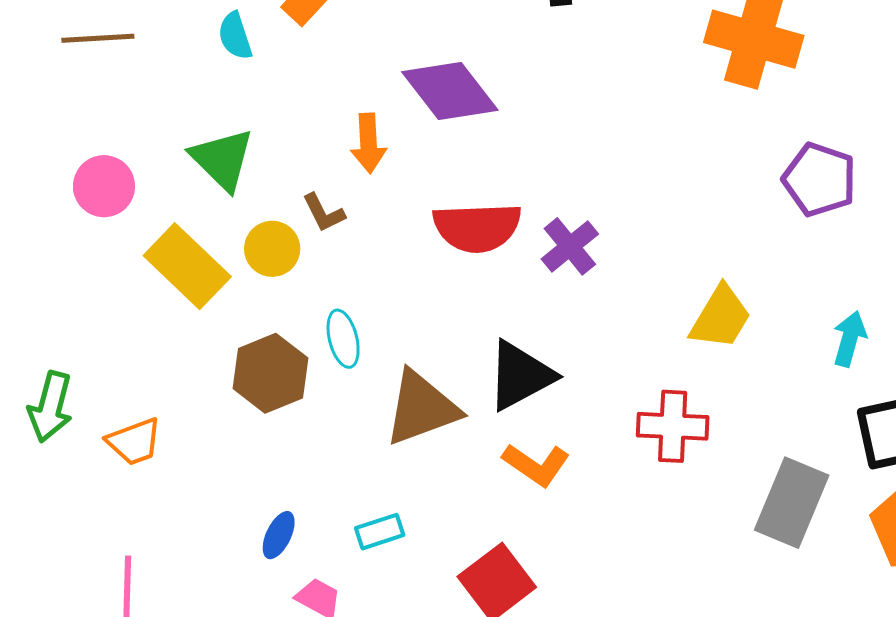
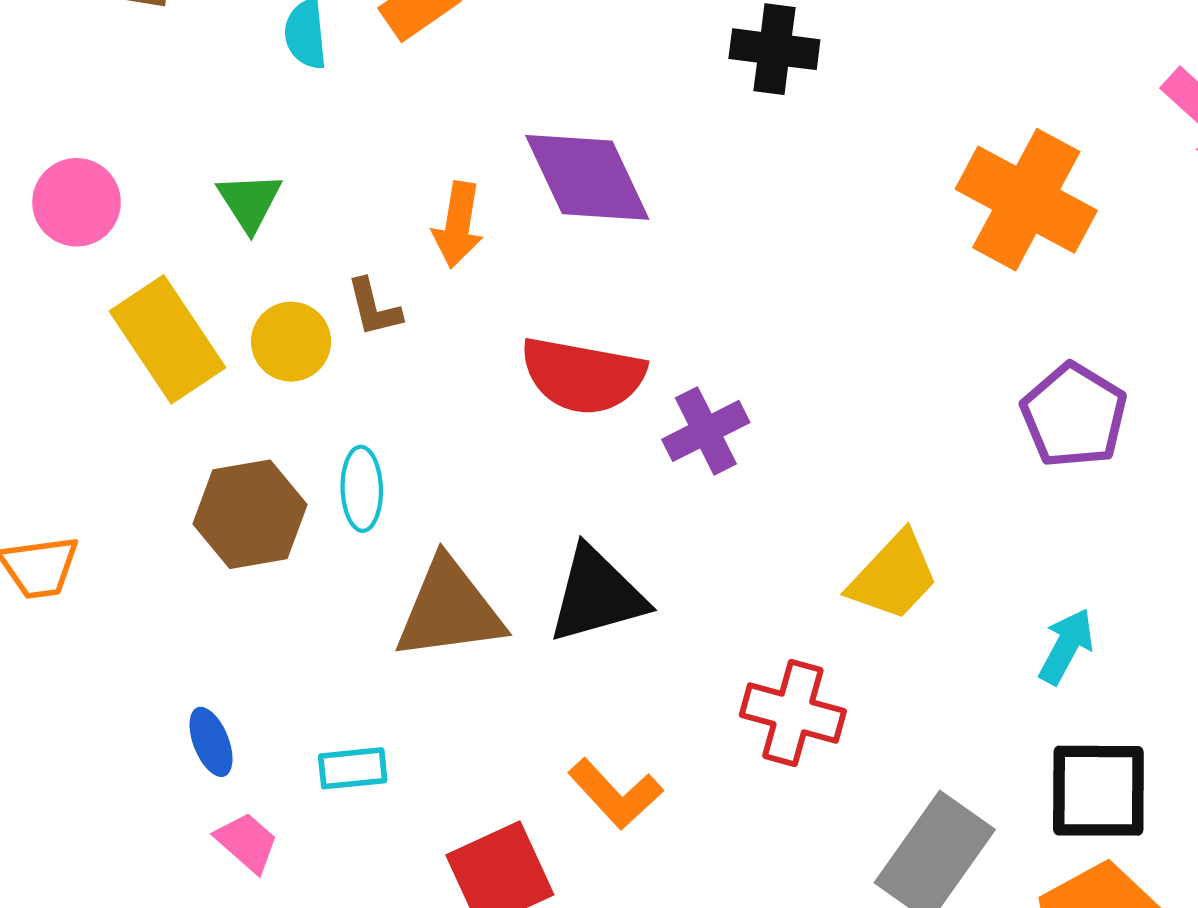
green triangle: (222, 159) -> (250, 202), size x0.7
orange L-shape: (536, 465) -> (615, 794), moved
blue ellipse: (279, 535) -> (211, 742), turned -60

